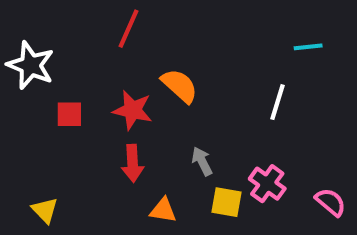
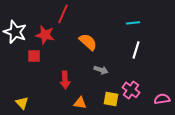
cyan line: (308, 47) -> (133, 23), moved
red star: (133, 110) -> (45, 35), moved
gray arrow: (202, 161) -> (101, 70), moved, turned 136
pink semicircle: (331, 202) -> (162, 99), turned -49

